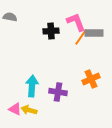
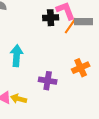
black cross: (51, 31) -> (51, 18), moved
cyan arrow: (32, 86) -> (17, 56), moved

